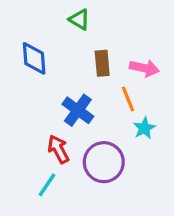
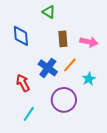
orange line: (128, 99) -> (70, 65), moved, turned 63
red arrow: (58, 149) -> (23, 83), moved

